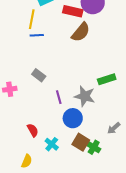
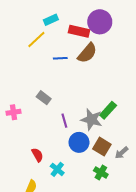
yellow line: (32, 19) -> (36, 39), turned 36
blue line: (37, 35) -> (60, 58), moved
green rectangle: (107, 79) -> (108, 110), moved, turned -30
brown square: (81, 142) -> (102, 147), moved

